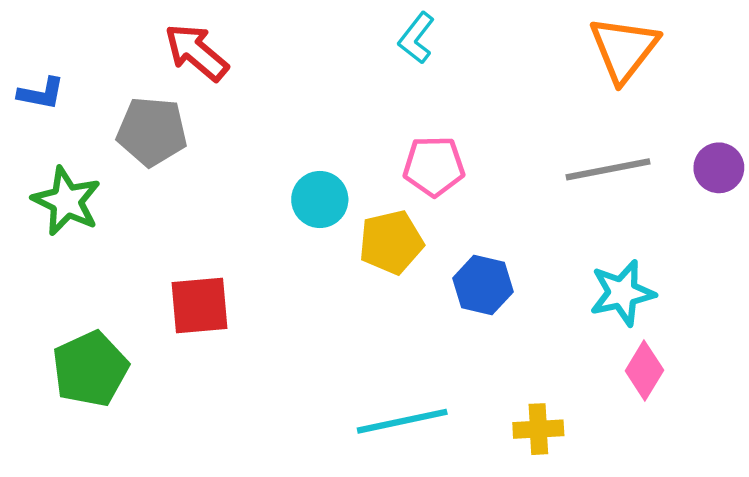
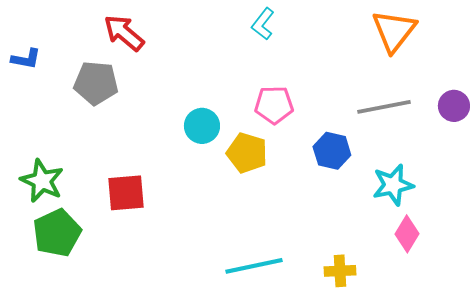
green star: (66, 201) -> (42, 181), moved
yellow pentagon: (391, 242) -> (247, 153), turned 30
blue hexagon: (483, 285) -> (332, 151), moved

